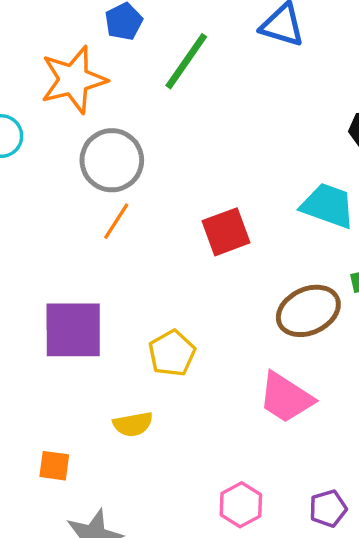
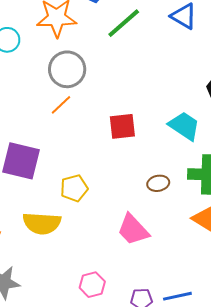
brown ellipse: (308, 311) -> (158, 183), size x0.6
yellow semicircle: (133, 424) -> (42, 223), size x1.6

